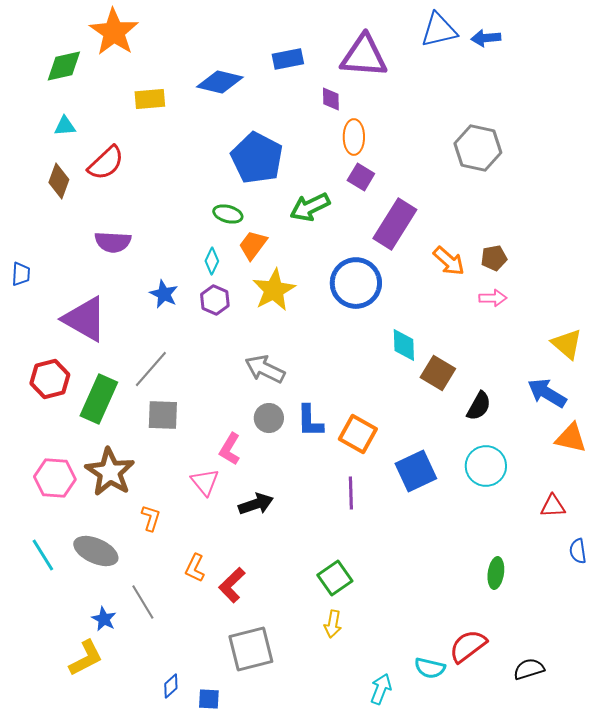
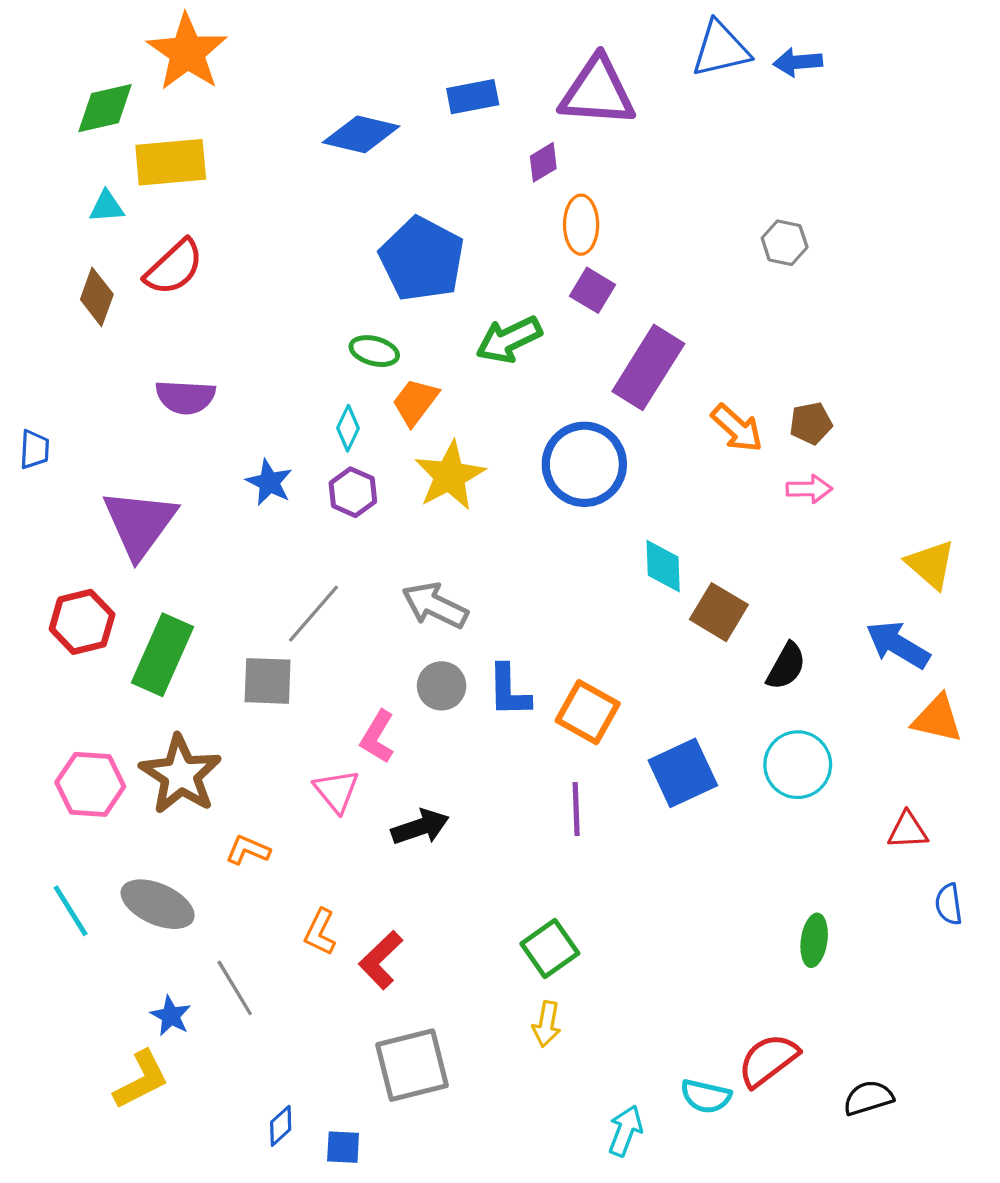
yellow rectangle: (150, 99) -> (171, 162), moved, size x1.4
purple diamond: (331, 99) -> (543, 162), turned 60
gray hexagon: (478, 148) -> (785, 243), size x0.6
purple triangle: (85, 319) -> (140, 523), turned 36
gray line: (151, 369) -> (314, 614), moved
orange L-shape: (151, 518) -> (248, 850), turned -84

